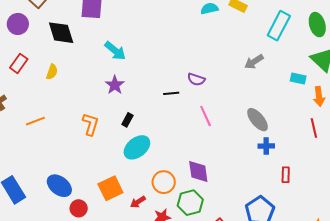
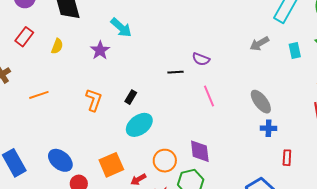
cyan rectangle: (298, 79) -> (295, 50), moved, turned 63
purple star: (115, 85) -> (100, 50), moved

